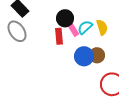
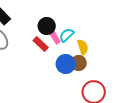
yellow semicircle: (102, 27) -> (83, 47), moved
red rectangle: (59, 36) -> (41, 44), turned -42

